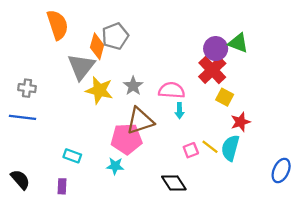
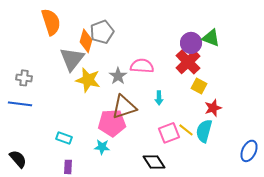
pink semicircle: (172, 90) -> (142, 66), moved
pink square: (191, 150) -> (169, 133), size x1.5
purple rectangle: (62, 186) -> (68, 167), moved

